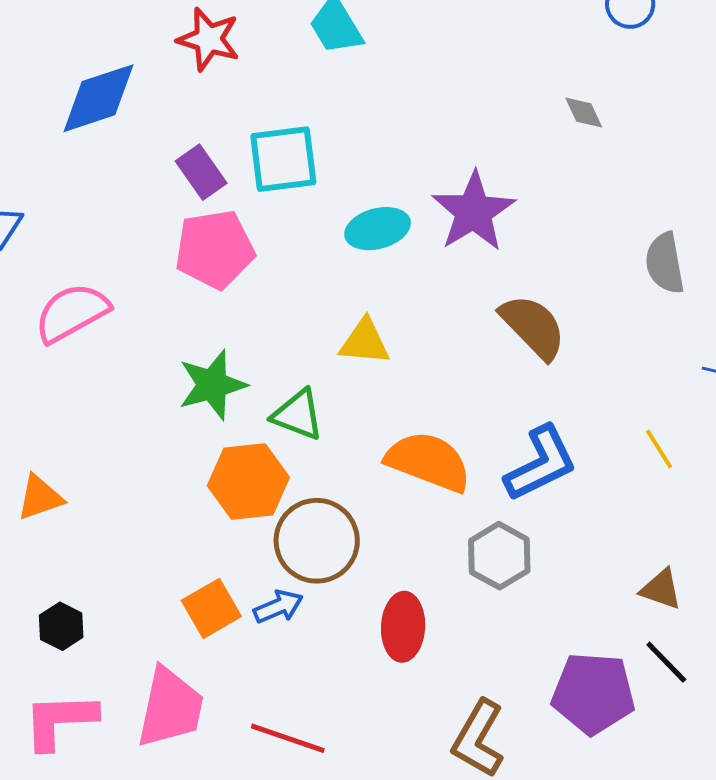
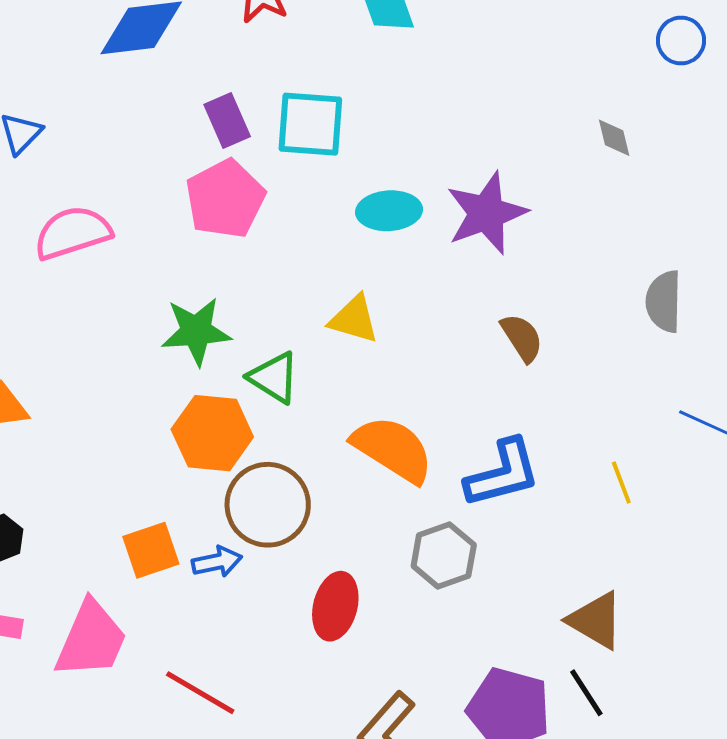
pink pentagon: (215, 249) -> (225, 199), turned -30
brown semicircle: (533, 327) -> (522, 338), size x0.7
brown triangle: (661, 589) -> (596, 620), size x1.4

